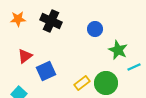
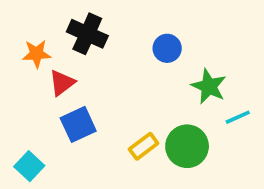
orange star: (18, 19) -> (37, 54), moved
red triangle: (25, 56) -> (62, 83), moved

